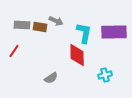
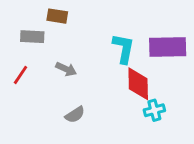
gray arrow: (56, 21) -> (66, 69), moved
brown rectangle: (40, 27) -> (57, 16), moved
red diamond: (77, 55) -> (138, 84), moved

